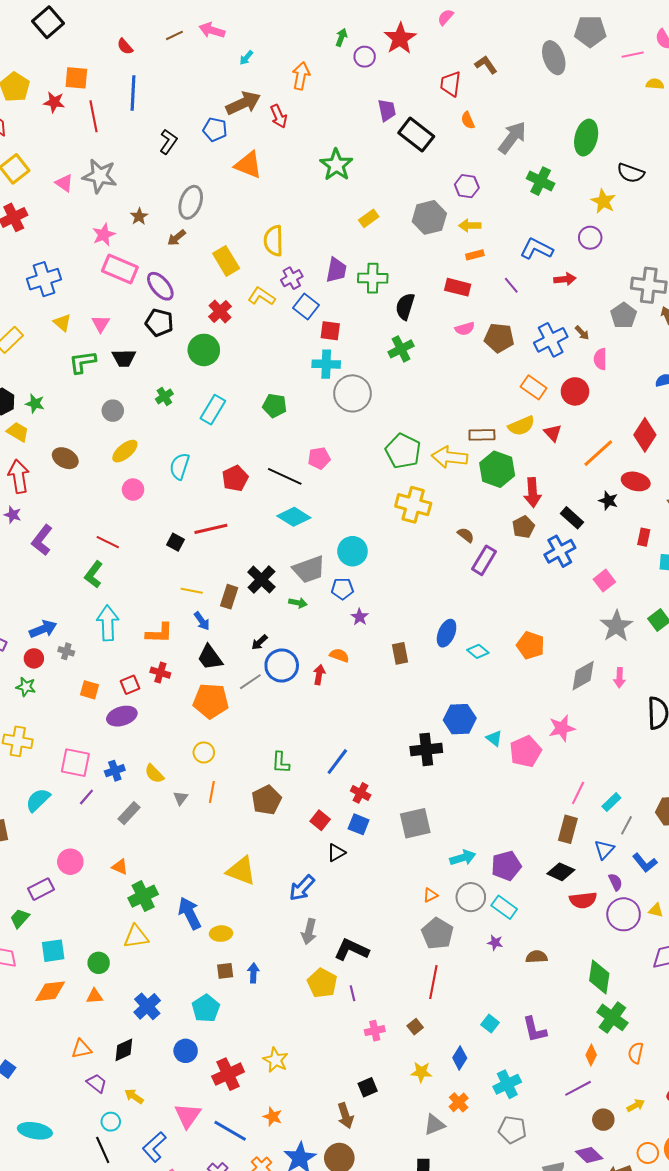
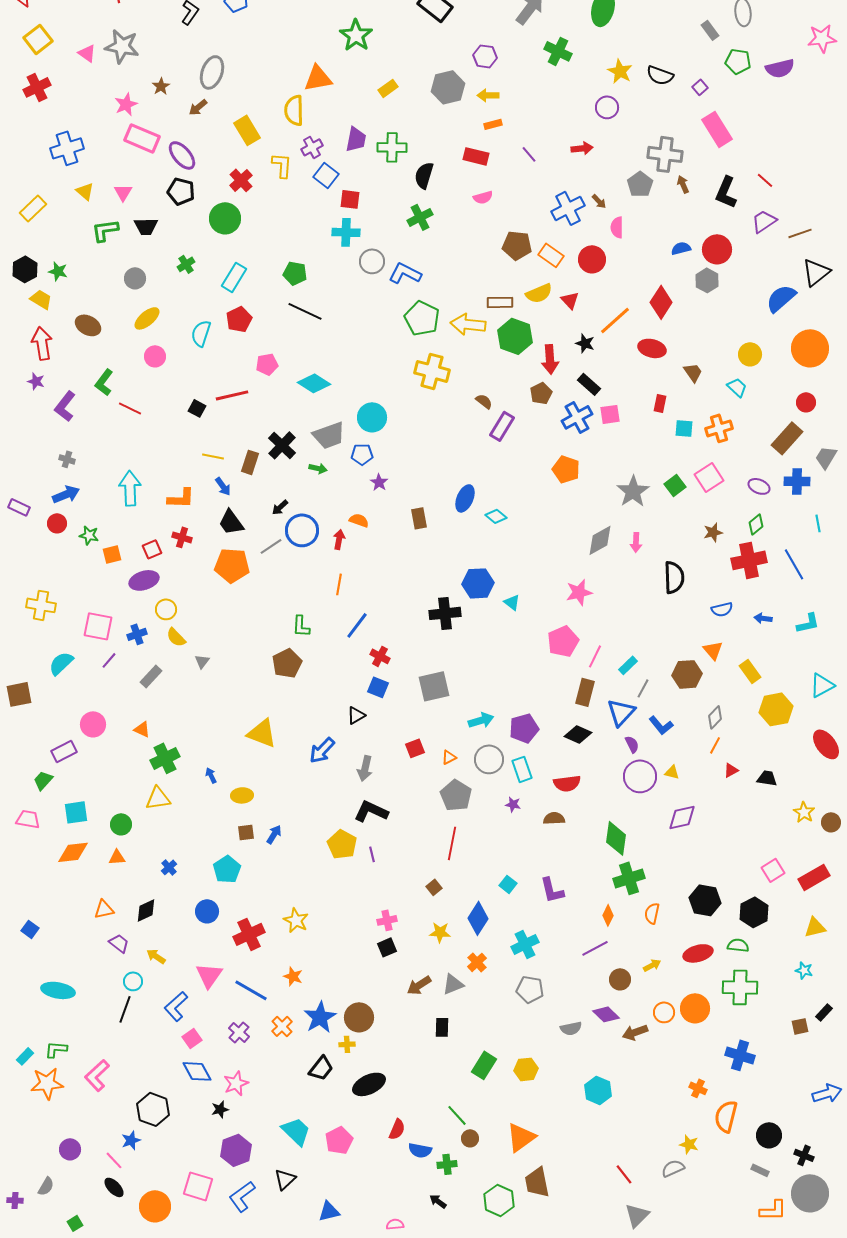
orange triangle: (248, 165) -> (318, 78), moved, turned -32
black semicircle: (631, 173) -> (660, 75), moved
blue L-shape: (537, 249) -> (405, 273), moved
yellow L-shape: (261, 296) -> (282, 165), turned 60
brown pentagon: (499, 338) -> (517, 245), moved
gray circle: (352, 393) -> (372, 261), size x0.7
pink pentagon: (319, 458) -> (267, 364), moved
black line: (285, 476) -> (305, 311), moved
red pentagon: (235, 478) -> (239, 319), moved
black star: (608, 501) -> (585, 343), moved
green L-shape: (94, 574) -> (104, 382), moved
pink square: (604, 581) -> (610, 414), moved, turned 30
orange pentagon: (530, 645) -> (566, 469), moved
gray cross: (66, 651) -> (67, 459), moved
green star: (26, 687) -> (89, 535), moved
orange square: (90, 690) -> (112, 554), turned -30
pink pentagon: (525, 751) -> (563, 641), moved
yellow circle: (204, 752) -> (166, 609), moved
orange line: (212, 792) -> (339, 584), moved
red square: (320, 820) -> (415, 748), moved, turned 30
blue triangle: (604, 850) -> (621, 712), size x1.4
red semicircle: (583, 900) -> (567, 783), moved
cyan rectangle: (504, 907) -> (522, 769), turned 35
blue arrow: (190, 913) -> (211, 775), size x0.5
gray arrow: (309, 931) -> (365, 768), moved
blue arrow: (253, 973) -> (274, 834), turned 30
blue cross: (147, 1006) -> (169, 867), size x0.6
green cross: (612, 1017) -> (629, 878), turned 36
pink cross: (375, 1031) -> (387, 920), moved
blue diamond: (460, 1058) -> (478, 918), size x1.4
brown arrow: (345, 1116) -> (419, 985), moved, turned 75
black line: (103, 1150) -> (125, 1009), turned 44

